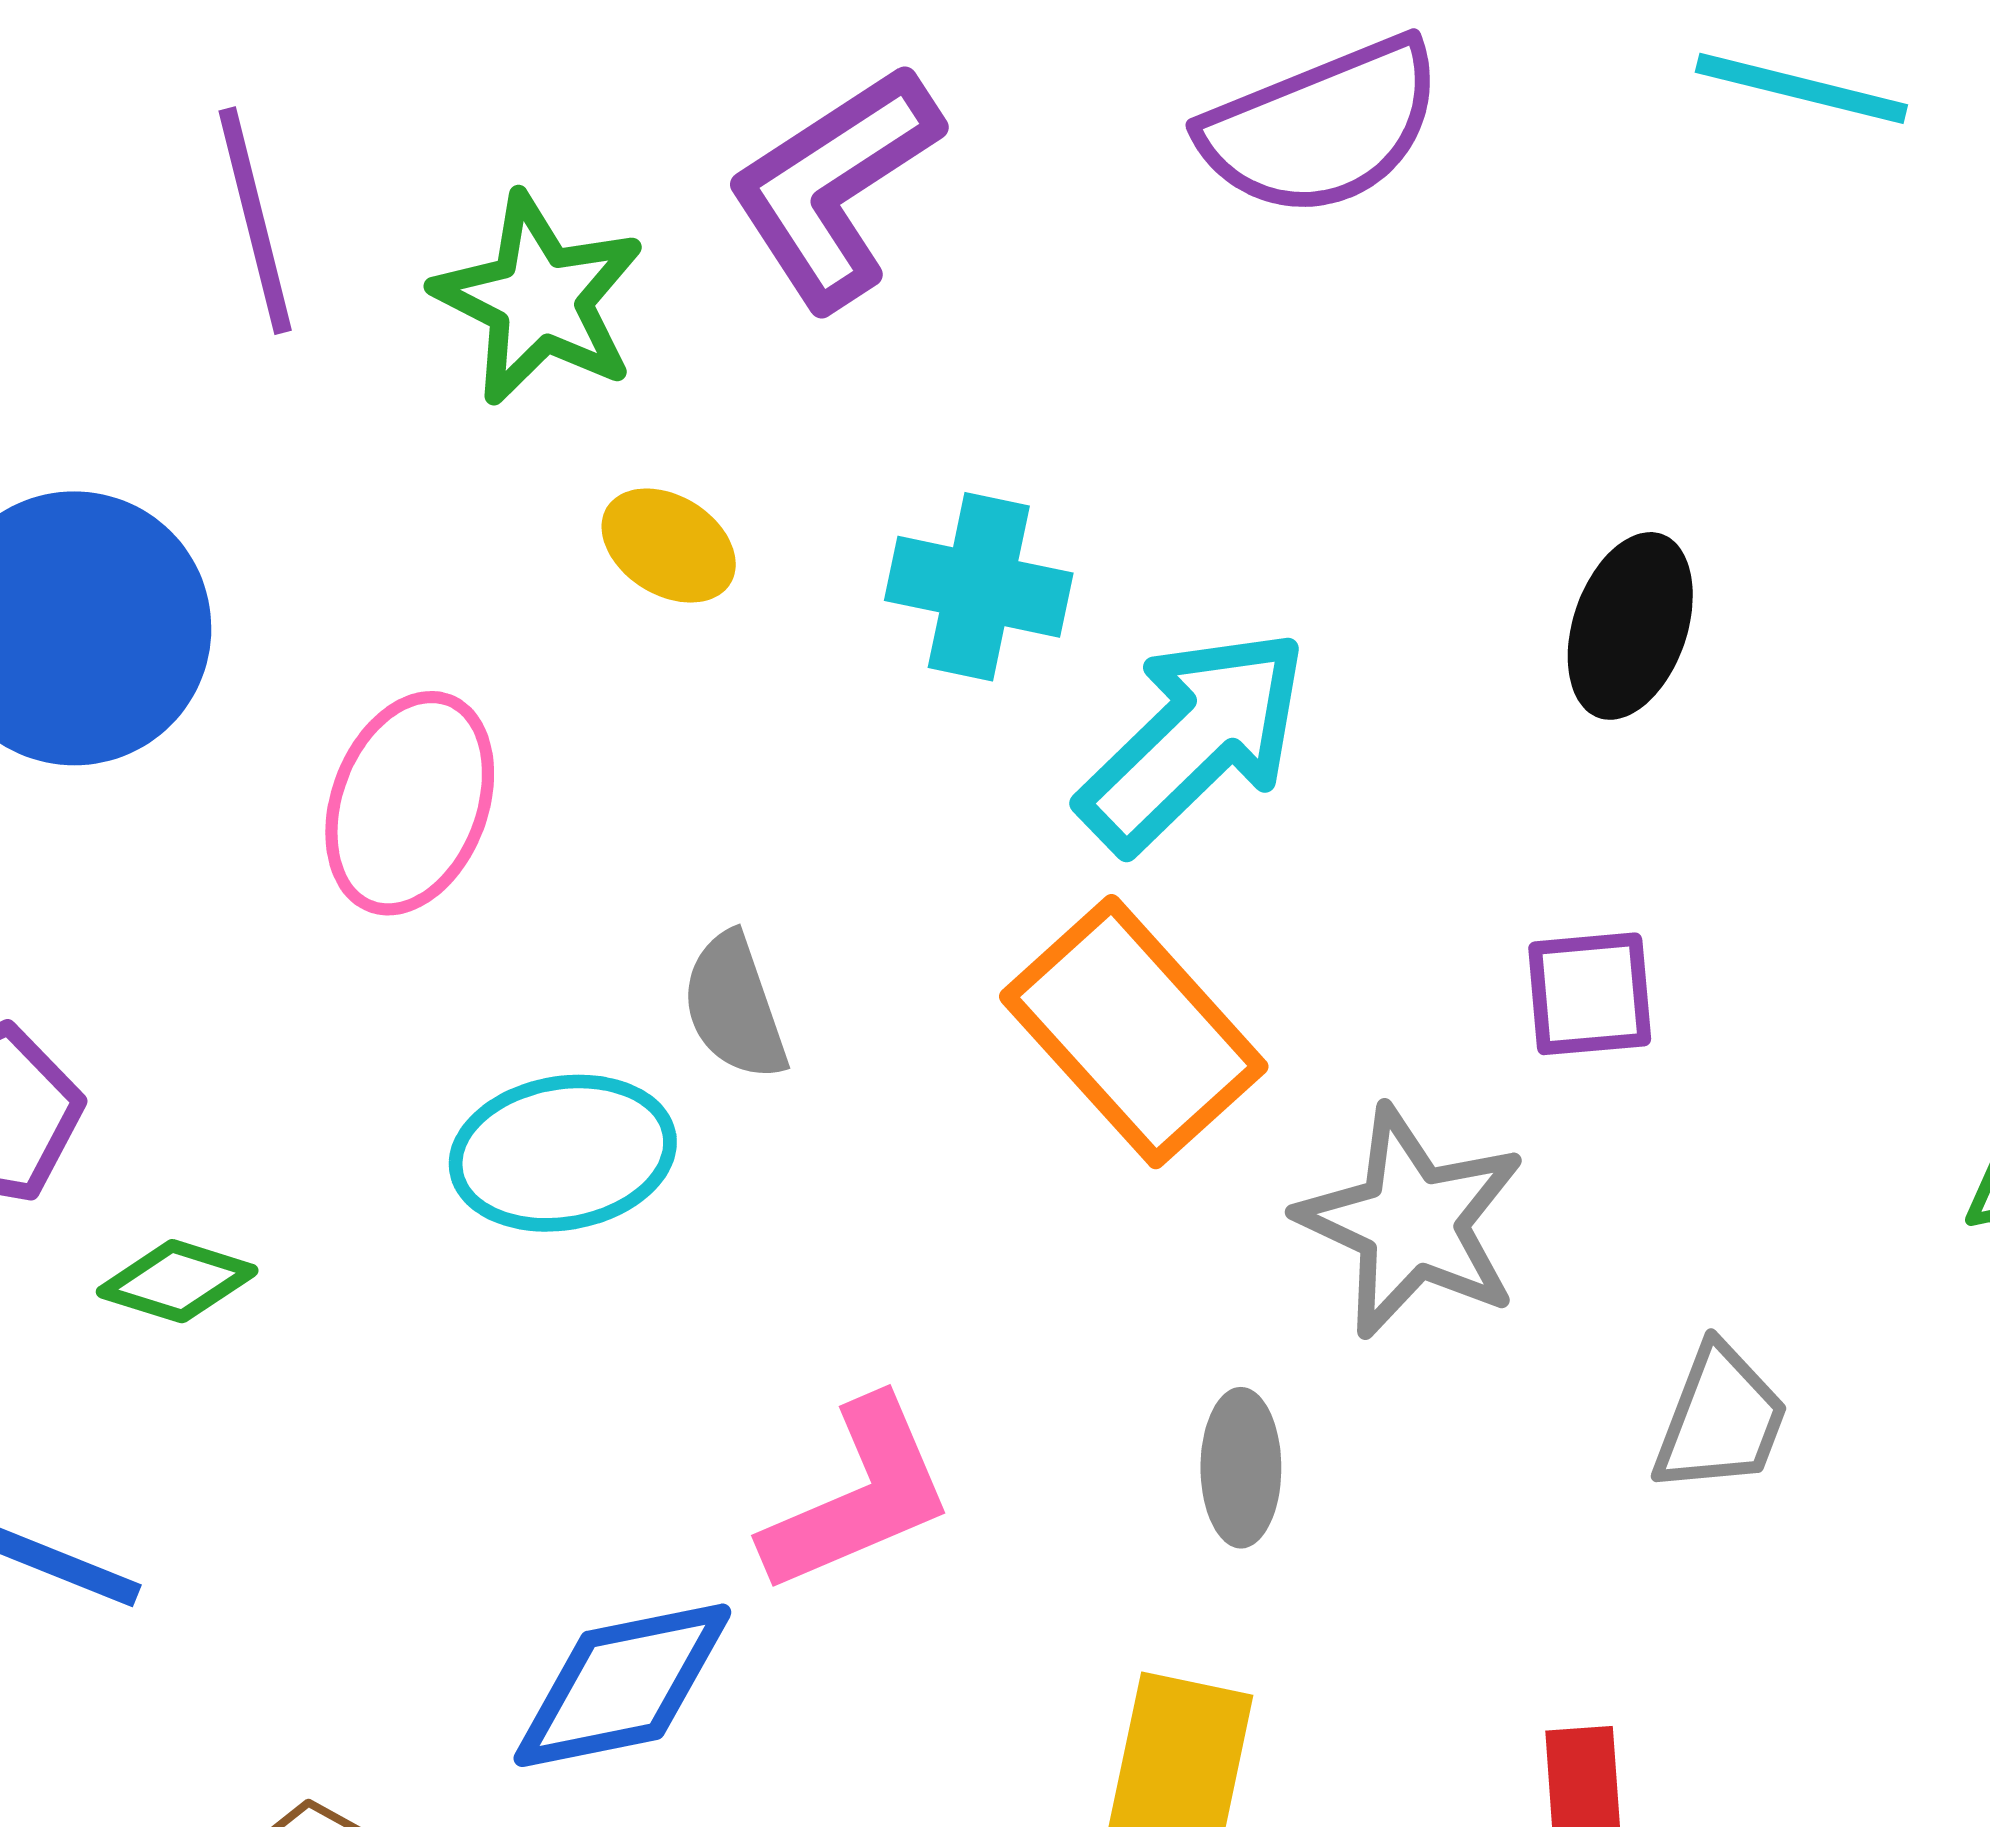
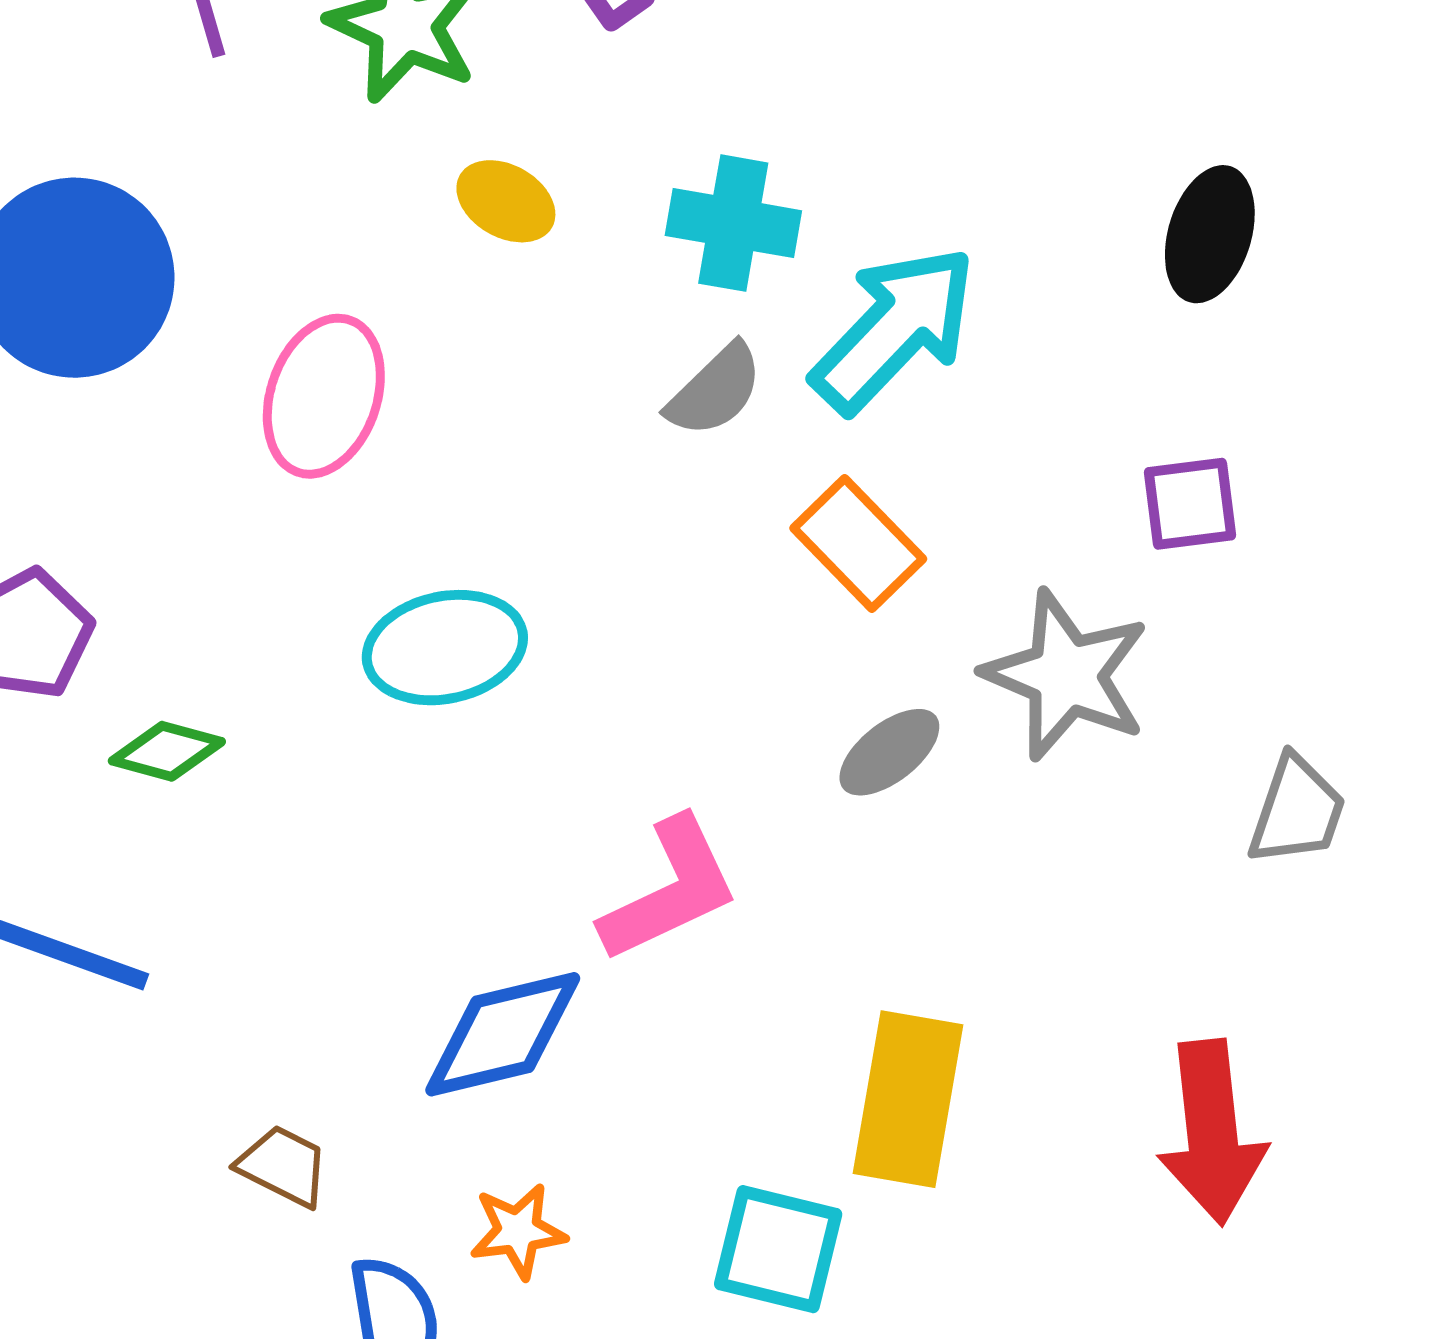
gray semicircle: (734, 1007) -> (715, 390), moved, turned -113
orange rectangle: (1134, 1032) -> (858, 544), size x0.7
gray ellipse: (1241, 1468) -> (889, 752), moved, turned 54

